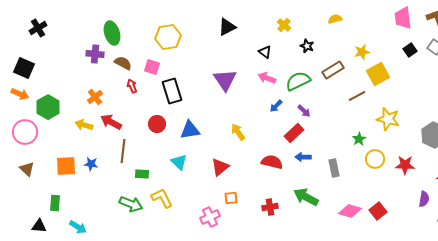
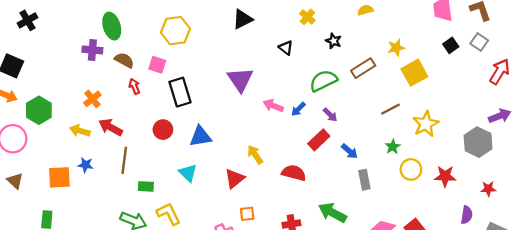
pink arrow: (267, 78) -> (273, 106), moved
brown line: (357, 96) -> (390, 109), moved
yellow star: (388, 119) -> (426, 124), turned 30
yellow arrow: (238, 132) -> (255, 155), moved
blue arrow: (303, 157) -> (349, 151), moved, turned -140
blue star: (91, 164) -> (86, 165), moved

